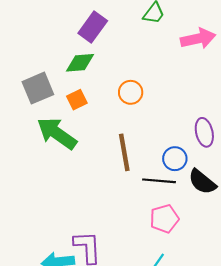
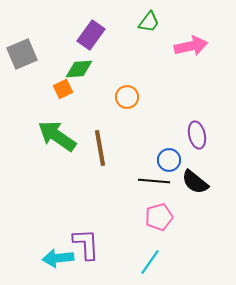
gray square: (38, 88) -> (22, 54), moved
orange square: (77, 100) -> (63, 89), moved
brown line: (124, 152) -> (100, 148), moved

